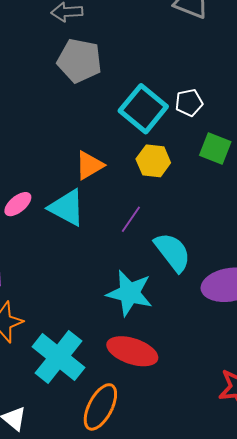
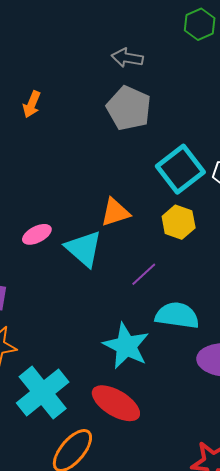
cyan semicircle: (173, 252) -> (177, 315), turned -57

